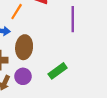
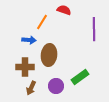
purple circle: (23, 76) -> (56, 86), moved

